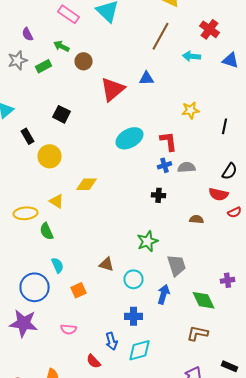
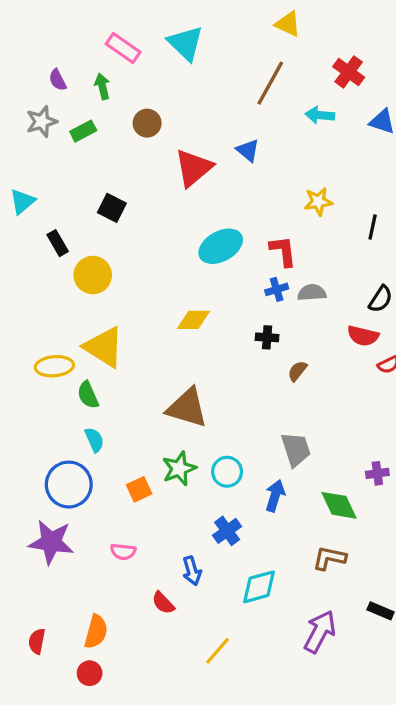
green arrow: (62, 46) -> (102, 86), moved, turned 49
blue triangle: (146, 78) -> (248, 150), turned 42
yellow diamond: (86, 184) -> (193, 320), moved
yellow triangle: (56, 201) -> (104, 347), size x1.8
brown semicircle: (196, 219) -> (297, 371), moved, turned -56
green star: (148, 241) -> (179, 469), moved
brown triangle: (106, 264) -> (187, 408), moved, size x1.8
cyan semicircle: (58, 265) -> (94, 440), moved
blue cross: (134, 316) -> (227, 531), turned -36
cyan diamond: (140, 350) -> (259, 587), moved

